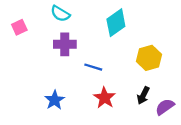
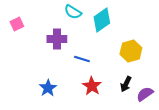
cyan semicircle: (60, 14) -> (73, 12), moved

